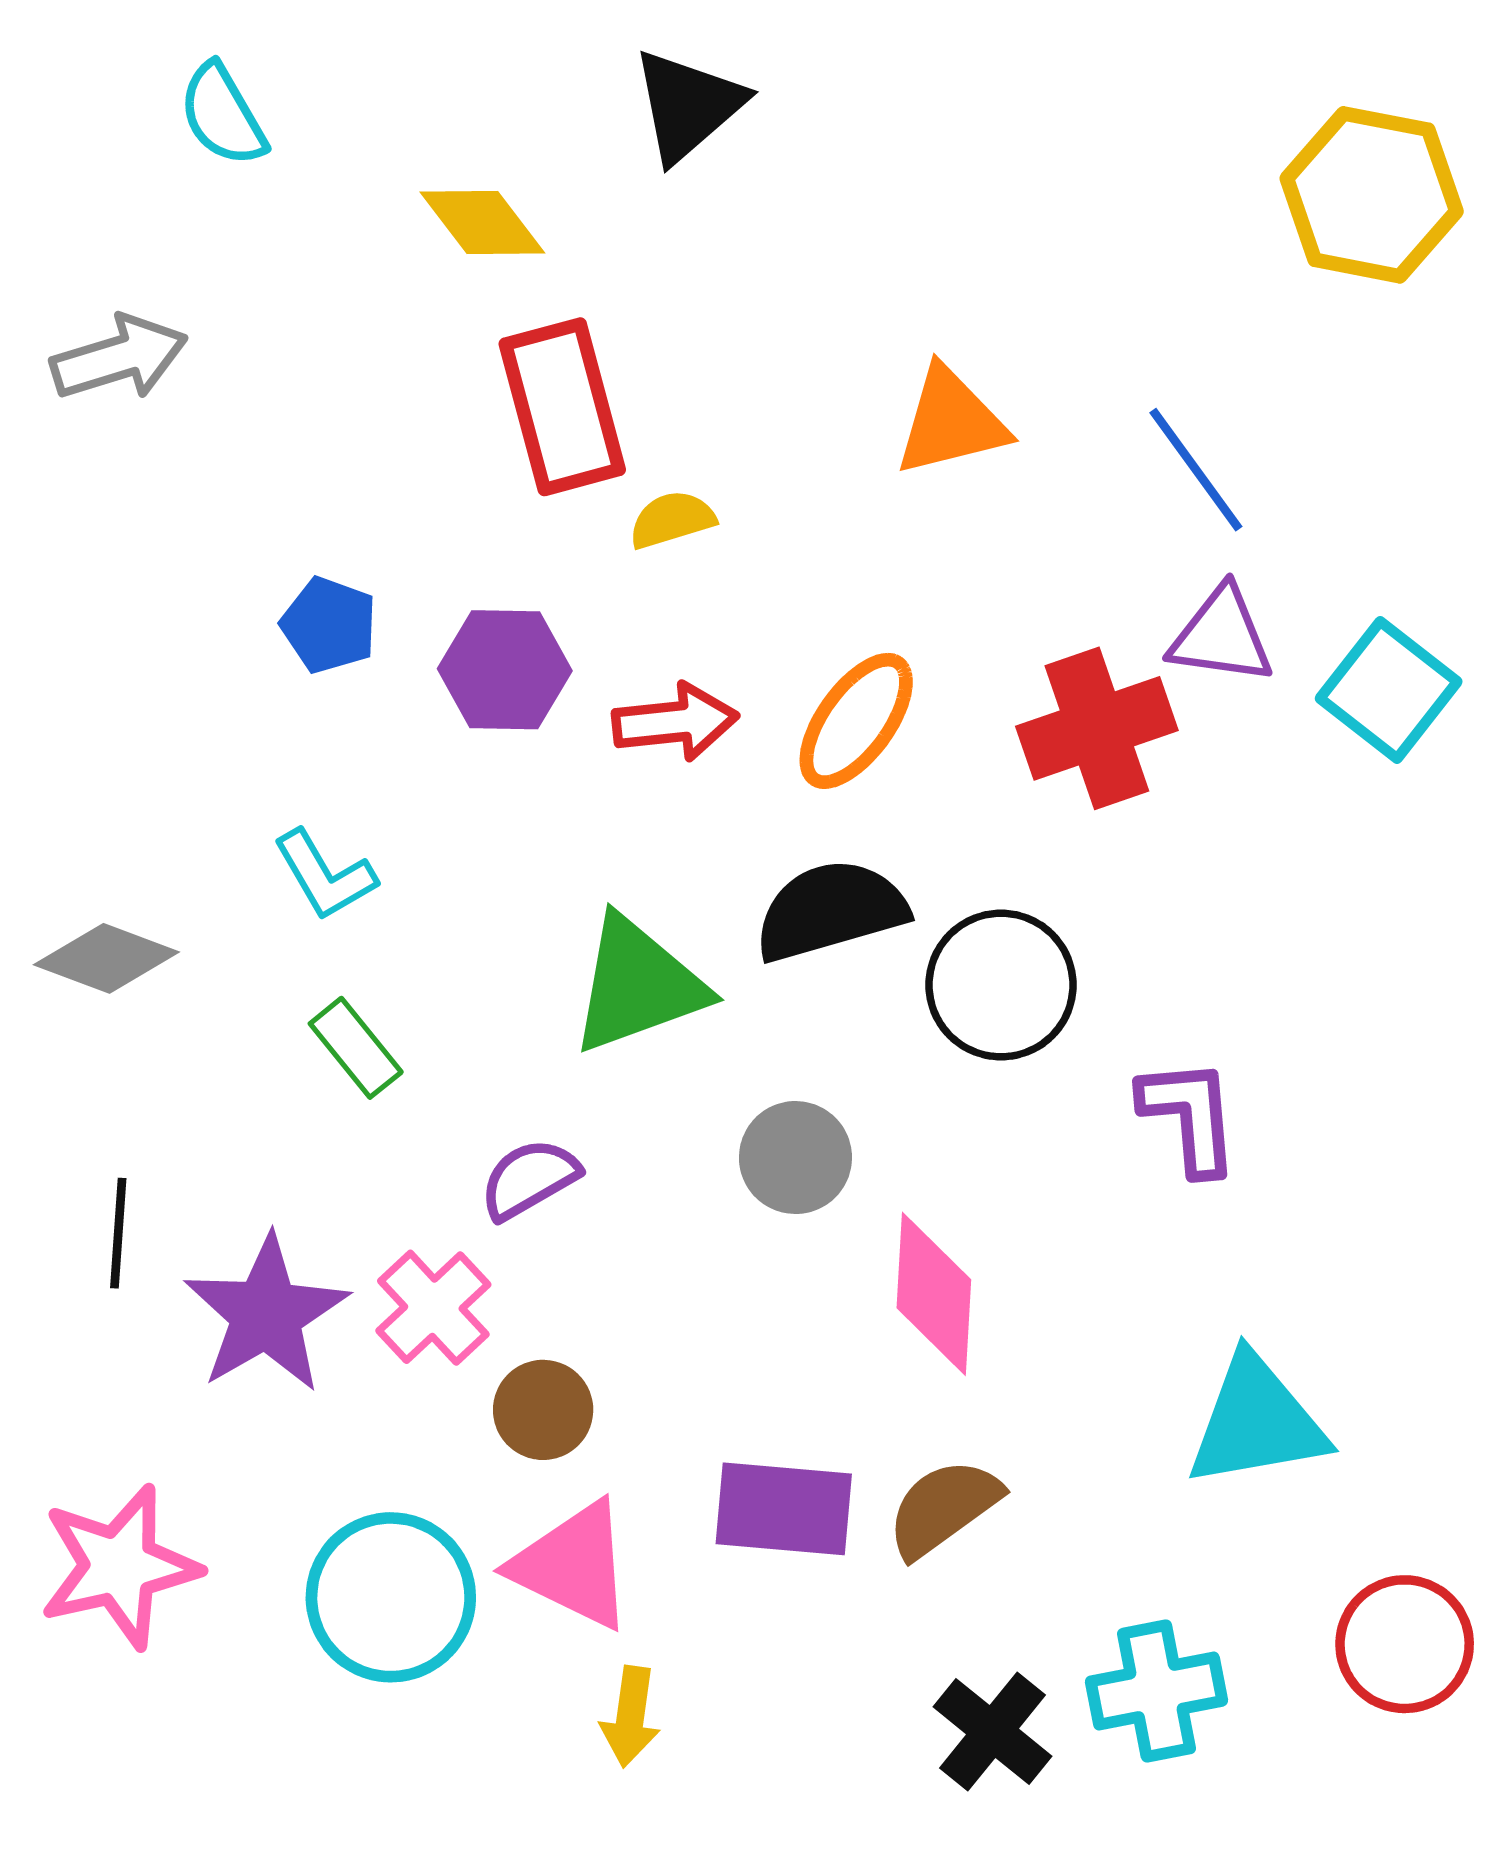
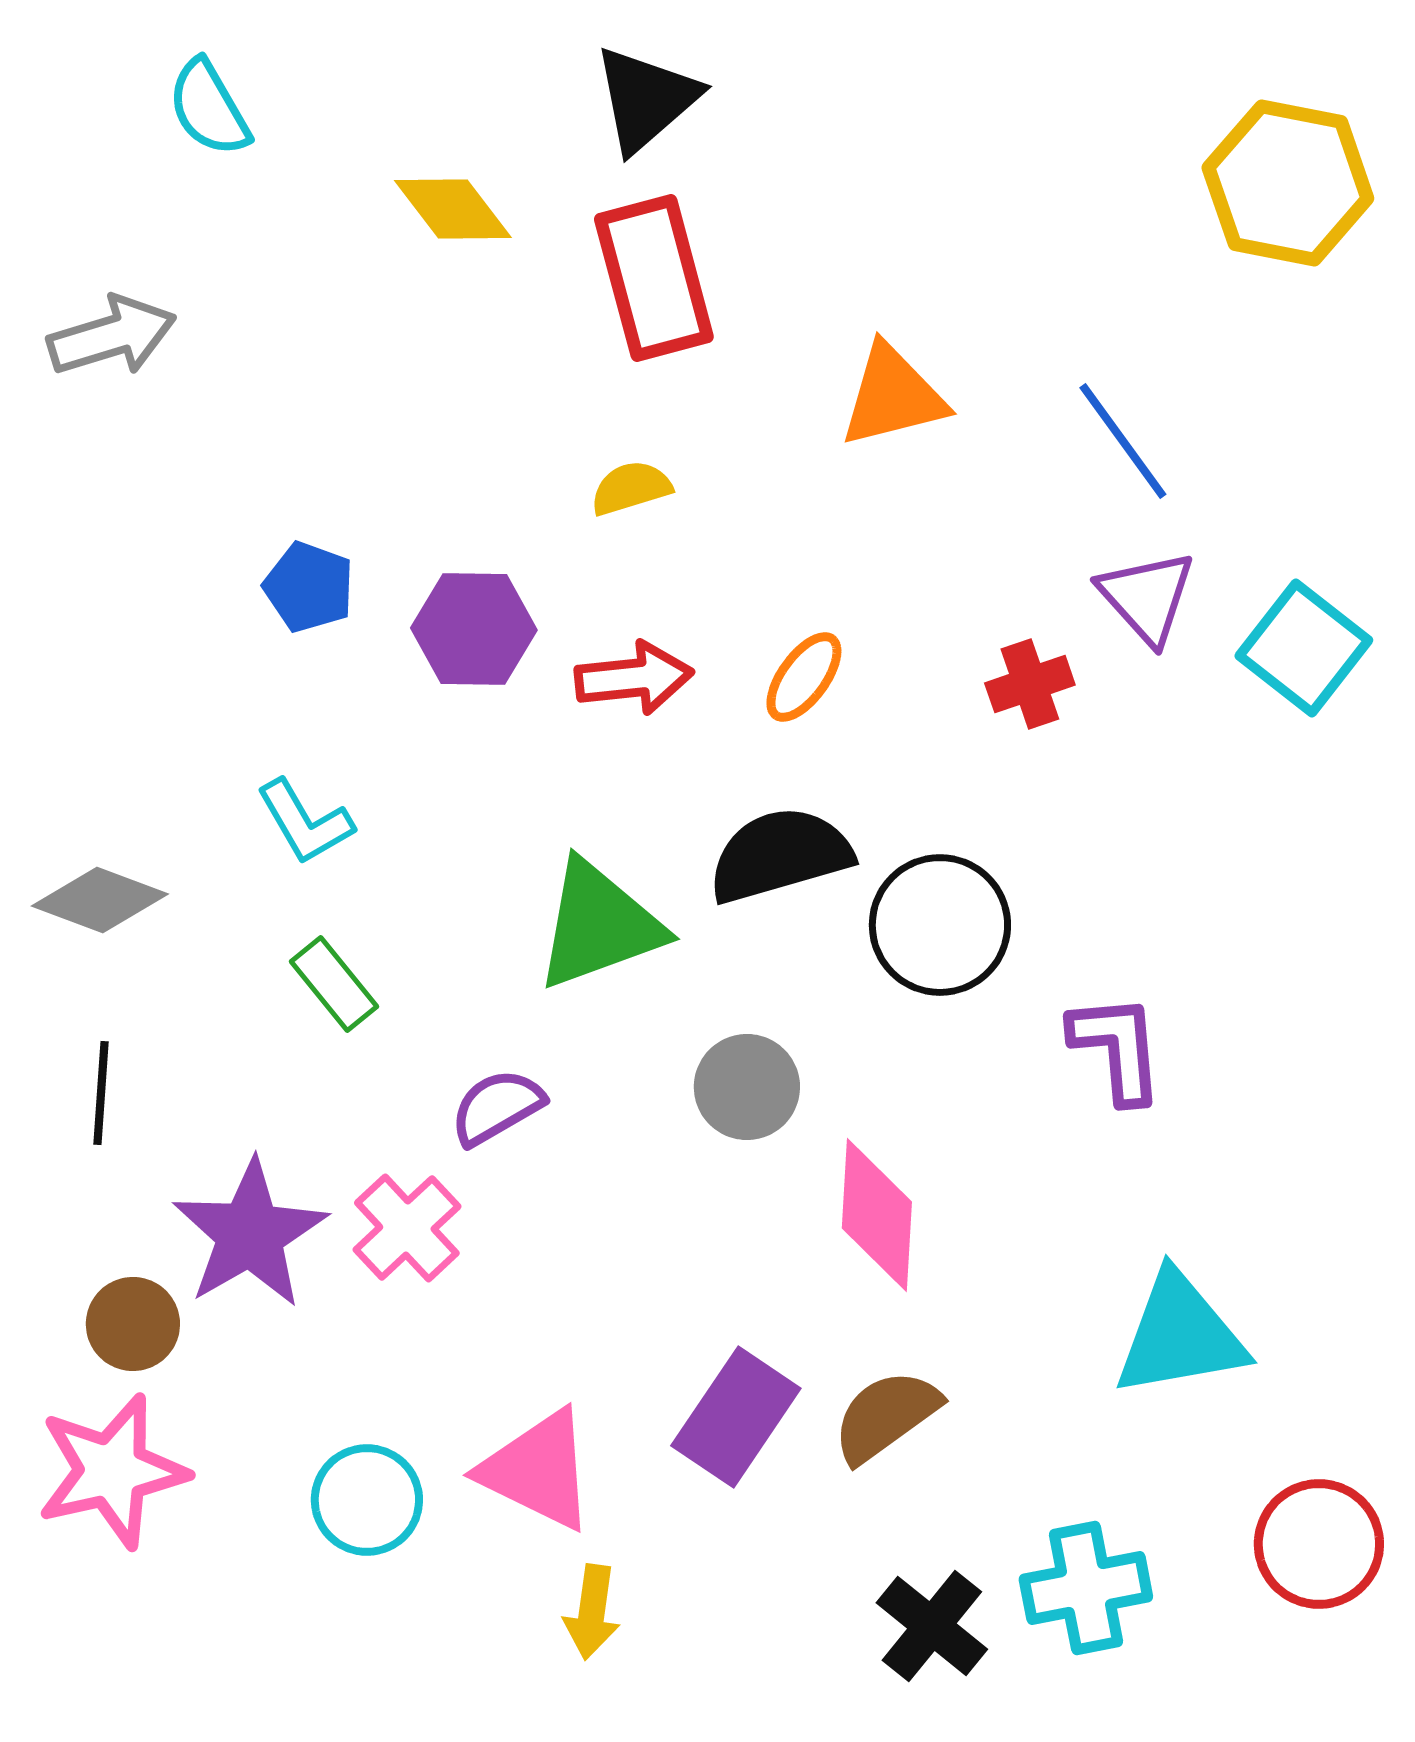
red rectangle: (562, 407) -> (654, 278), moved
purple triangle: (1221, 636) -> (1147, 597), turned 40
orange ellipse: (856, 721) -> (804, 677), size x0.7
red cross: (1097, 728) -> (1030, 684), size x0.6
black line: (118, 1233) -> (101, 1093), moved
brown circle: (543, 1410) -> (133, 1324), moved
purple rectangle: (784, 1509) -> (736, 1417), turned -61
cyan circle: (391, 1597) -> (367, 1500), size x0.7

